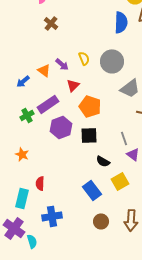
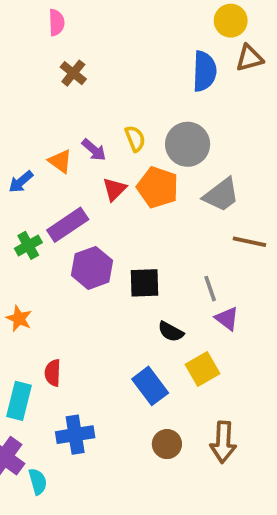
orange pentagon: (90, 106) -> (158, 187), moved

